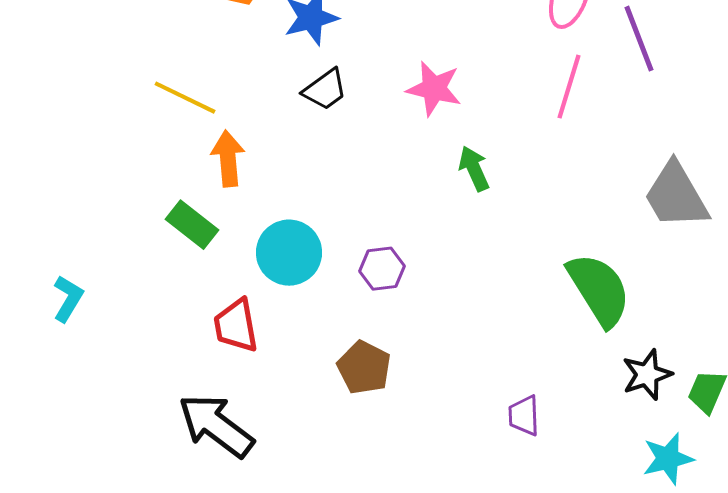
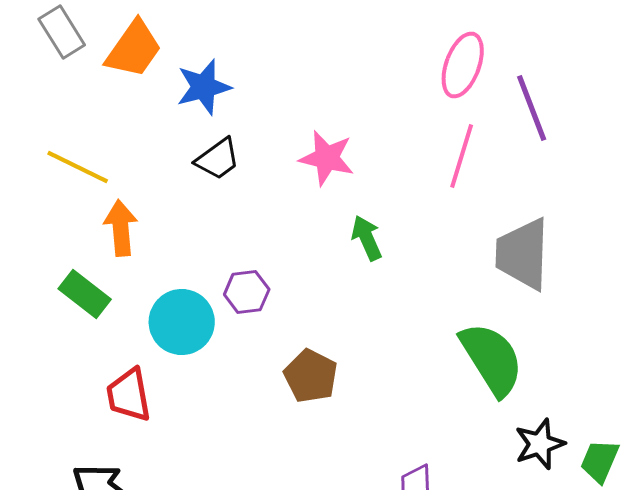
gray trapezoid: (676, 196) -> (523, 254), moved, turned 32
purple hexagon: (382, 269) -> (247, 292), moved
brown pentagon: (364, 368) -> (311, 376), moved

